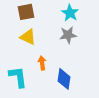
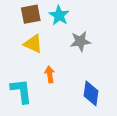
cyan star: (70, 13) -> (59, 15), moved
blue diamond: (64, 79) -> (91, 93), moved

